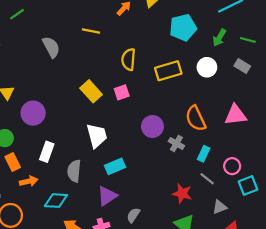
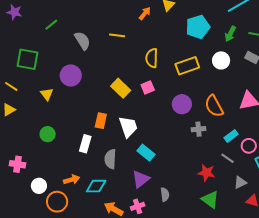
gray semicircle: (51, 47) -> (82, 41), moved
purple circle: (33, 113) -> (71, 75), moved
purple circle: (152, 126) -> (182, 104), moved
gray cross: (176, 143) -> (199, 129), turned -32
cyan rectangle: (204, 154) -> (231, 136), moved, turned 32
orange rectangle: (13, 162) -> (101, 121), moved, turned 42
cyan rectangle: (115, 166) -> (146, 153), turned 66
orange arrow: (29, 181) -> (72, 180), moved
gray semicircle: (133, 215) -> (165, 195), turned 144

